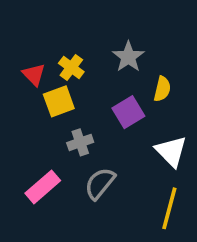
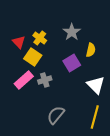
yellow square: (59, 101) -> (33, 57), turned -36
gray semicircle: (100, 183) -> (56, 115), moved
pink rectangle: (43, 187) -> (24, 80), moved

